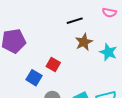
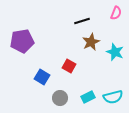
pink semicircle: (109, 13) -> (116, 13), turned -80
red square: (53, 64) -> (69, 66), moved

